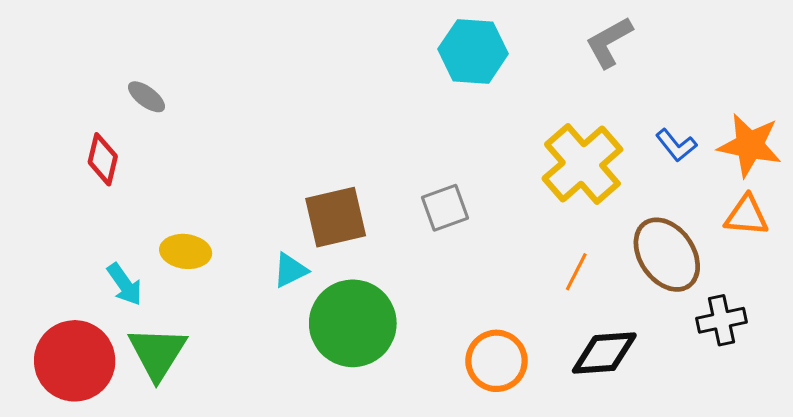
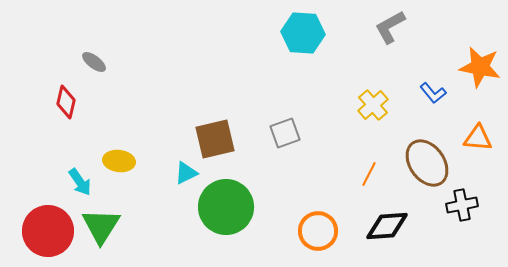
orange star: (750, 145) -> (480, 67), moved
yellow cross: (582, 164) -> (373, 105), size x0.6

